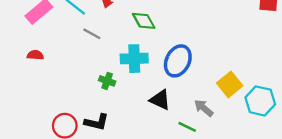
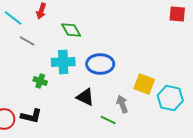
blue ellipse: (178, 61) -> (100, 64), turned 64
yellow square: (230, 84) -> (144, 84), turned -30
gray arrow: (204, 108) -> (122, 104), turned 30

